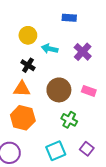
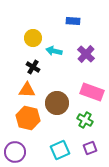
brown circle: (59, 90) -> (57, 103), moved
pink rectangle: (89, 91) -> (92, 92), size x1.6
green cross: (69, 120) -> (85, 120), moved
purple square: (87, 149) -> (90, 148), turned 32

